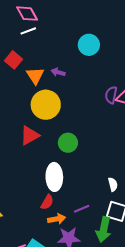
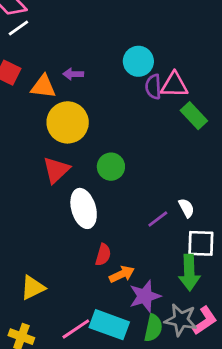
cyan circle: (89, 45) -> (138, 61), moved
orange triangle: (35, 76) -> (43, 86), turned -36
white ellipse: (54, 177) -> (84, 208), moved
purple line: (82, 209) -> (158, 219), moved

